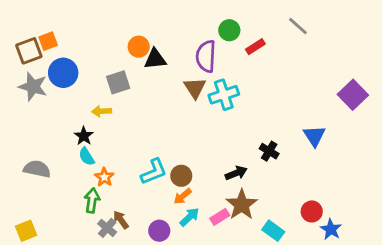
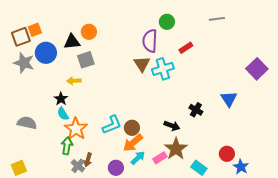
gray line: (298, 26) -> (217, 19), turned -49
orange circle: (139, 47) -> (89, 32), moved
red rectangle: (255, 47) -> (186, 48), moved
black triangle: (155, 59) -> (72, 42), moved
black arrow: (236, 173) -> (172, 126), turned 42
orange star: (104, 177) -> (76, 129), size x1.6
orange arrow: (183, 196) -> (133, 143), size x1.5
brown arrow: (121, 220) -> (88, 160), turned -128

